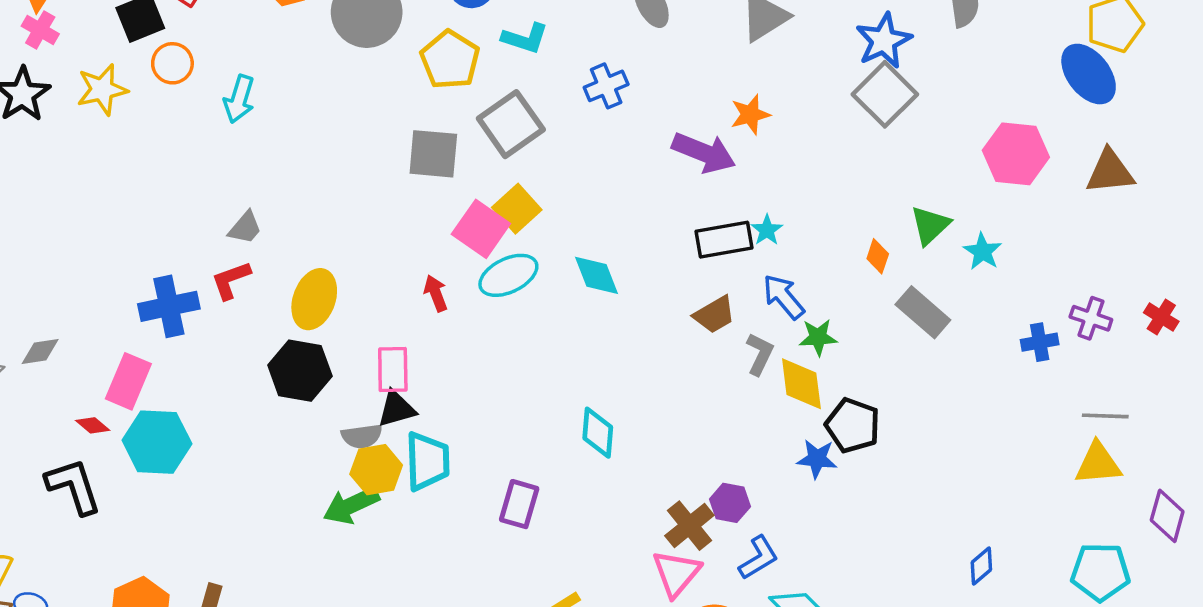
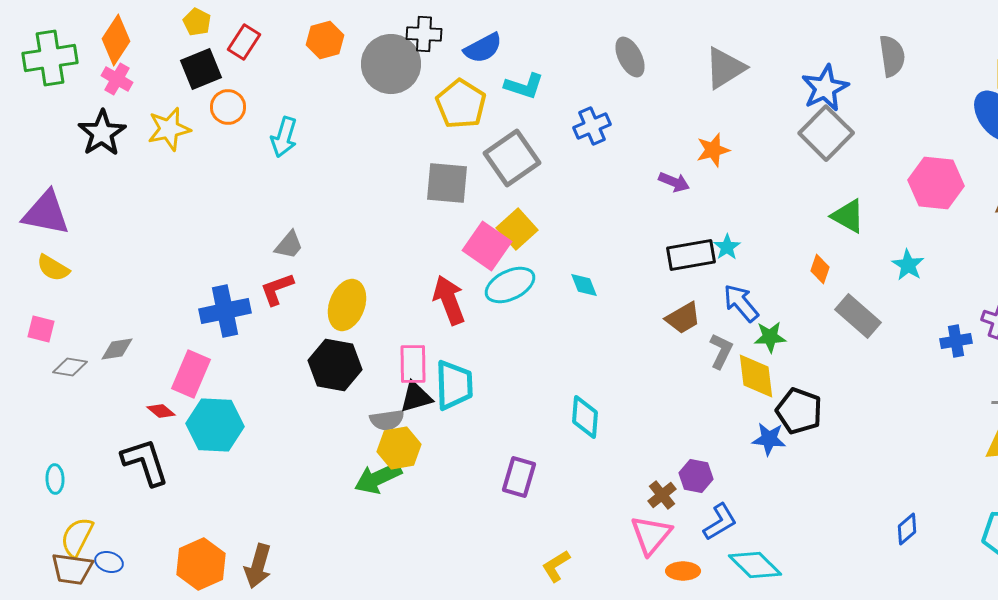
purple arrow: (704, 153) -> (674, 182), size x0.6
green triangle: (930, 225) -> (848, 216), moved, turned -48
cyan diamond: (597, 275) -> (584, 285), size x0.7
red arrow: (436, 293) -> (449, 300), size x1.6
cyan trapezoid: (427, 461) -> (454, 385), moved
brown cross: (689, 526) -> (662, 495), size x0.7

